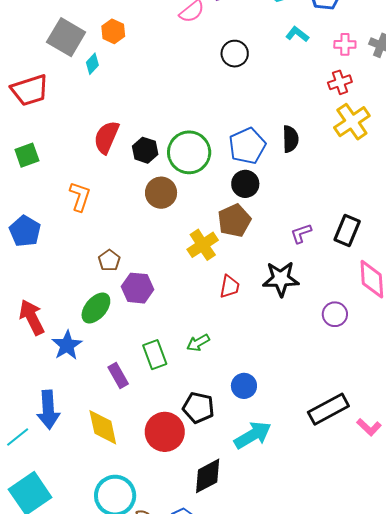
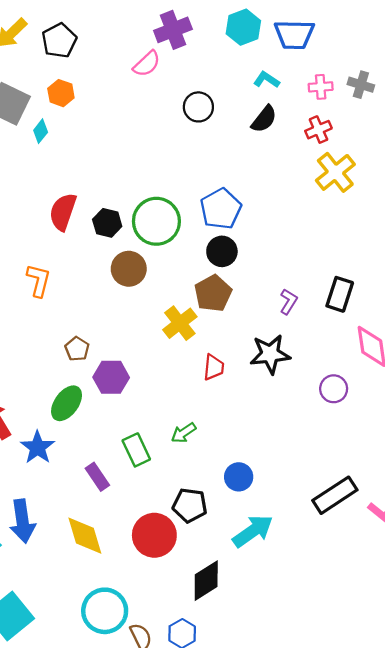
black semicircle: (290, 139) -> (264, 119), moved, turned 44
purple L-shape: (301, 233) -> (289, 302), turned 145

